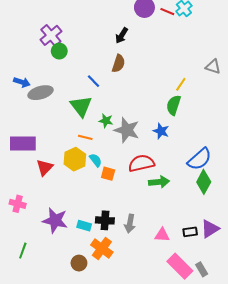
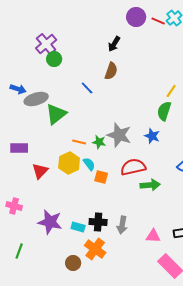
green triangle: (81, 106) -> (56, 114), moved, turned 30
green star: (106, 121) -> (99, 142), moved
purple rectangle: (23, 144) -> (19, 148), size x0.7

